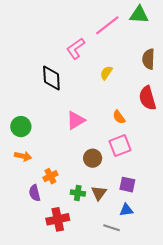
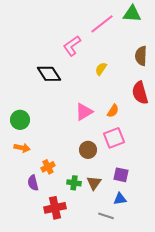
black diamond: (51, 78) -> (49, 74), turned -30
orange semicircle: (119, 117) -> (113, 111), turned -112
pink triangle: (76, 120) -> (84, 112), moved

